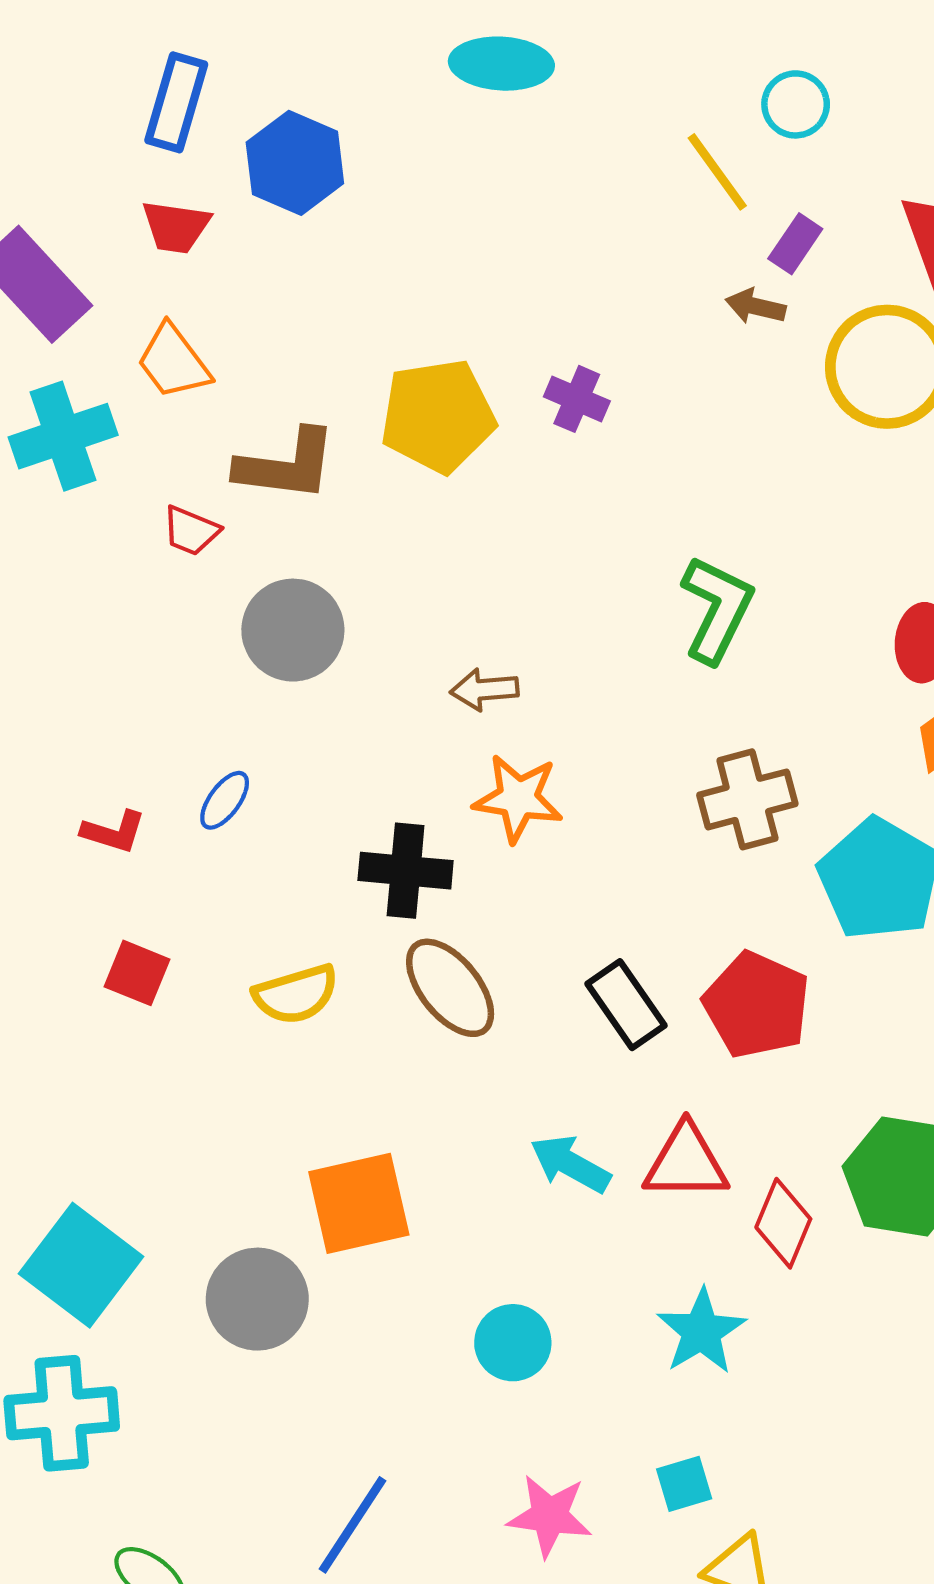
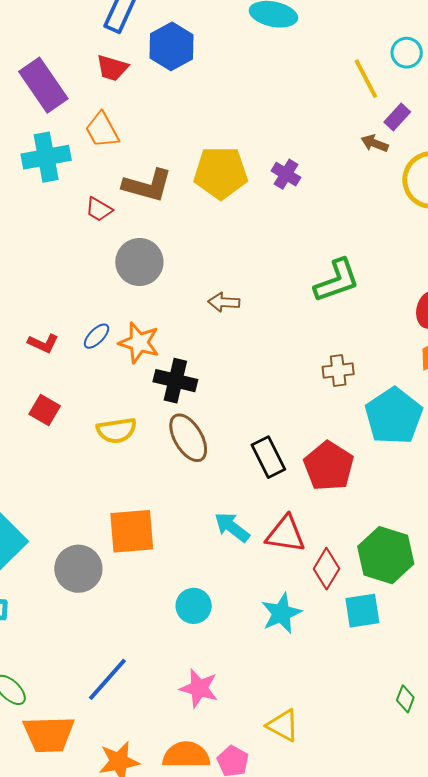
green L-shape: (717, 609) -> (337, 281), turned 36
orange star: (518, 798) -> (139, 343), moved
brown cross: (747, 799) -> (338, 371), size x0.7
cyan square: (684, 1484) -> (362, 611), moved, size x1.4

